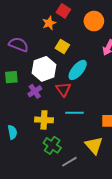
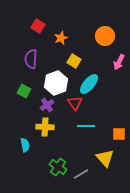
red square: (63, 11) -> (38, 26), moved
purple semicircle: (19, 44) -> (31, 59), turned -108
green square: (11, 77) -> (24, 91), turned 32
yellow cross: (44, 120) -> (45, 127), moved
green cross: (52, 145) -> (58, 167), moved

